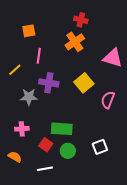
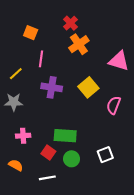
red cross: (81, 20) -> (70, 23), moved, turned 32
orange square: (29, 31) -> (31, 33), turned 32
gray star: (29, 97) -> (14, 102), moved

